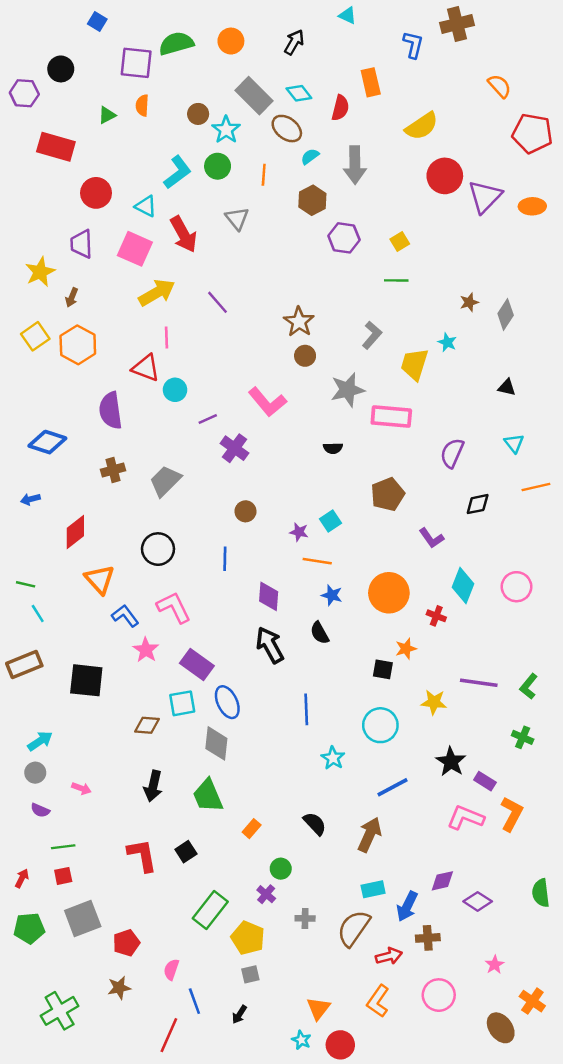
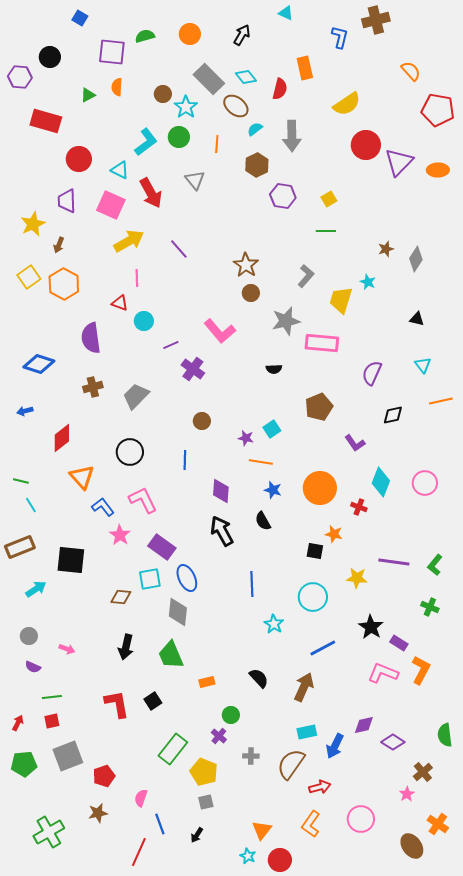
green semicircle: (176, 43) -> (145, 36), size x0.7
red triangle: (146, 368) -> (120, 303), size x0.7
orange star: (406, 649) -> (334, 534), turned 30
cyan arrow: (40, 741) -> (36, 589), moved
orange rectangle: (252, 829) -> (207, 682), turned 35
brown cross: (428, 938) -> (423, 772), moved, turned -36

